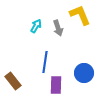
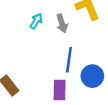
blue line: (45, 62) -> (69, 60), moved

